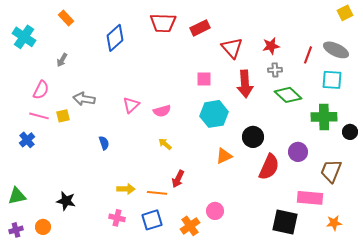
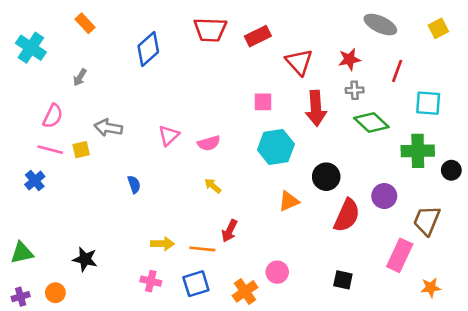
yellow square: (345, 13) -> (438, 28), moved
gray ellipse: (336, 50) -> (380, 25), moved
pink rectangle: (310, 198) -> (400, 255), turned -70
black square: (285, 222) -> (343, 280), moved, size x0.6

